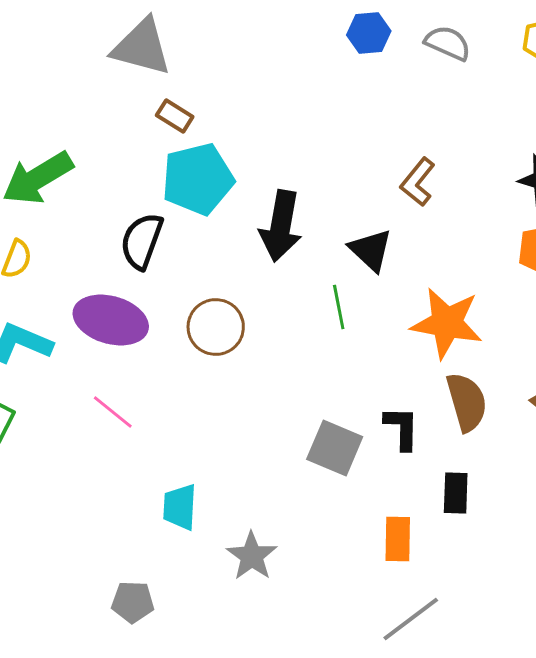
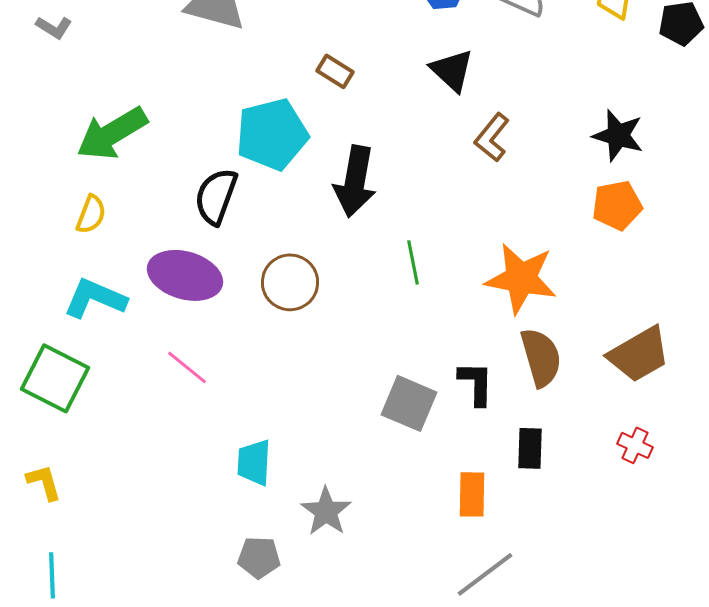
brown rectangle: (175, 116) -> (335, 71), moved
black triangle: (371, 250) -> (452, 70), moved
gray pentagon: (133, 602) -> (259, 557), moved

